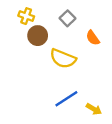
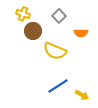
orange semicircle: (93, 38) -> (81, 33), turned -56

